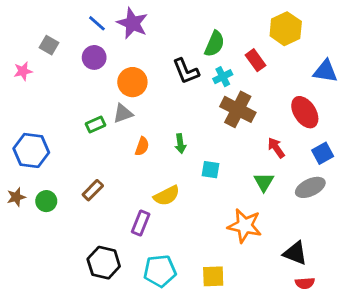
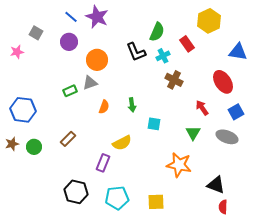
brown cross: (238, 109) -> (174, 80), size x0.7
gray ellipse: (310, 187) -> (227, 137), turned 45
red semicircle: (305, 283) -> (223, 207), turned 96

